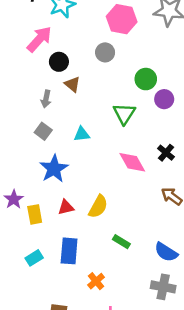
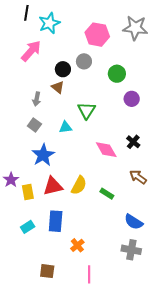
black circle: (59, 62) -> (63, 69), moved
green circle: (146, 79) -> (117, 74), moved
green triangle: (124, 114) -> (87, 110), moved
red triangle: (66, 207) -> (53, 186), size x1.5
green rectangle: (121, 242) -> (107, 194), moved

